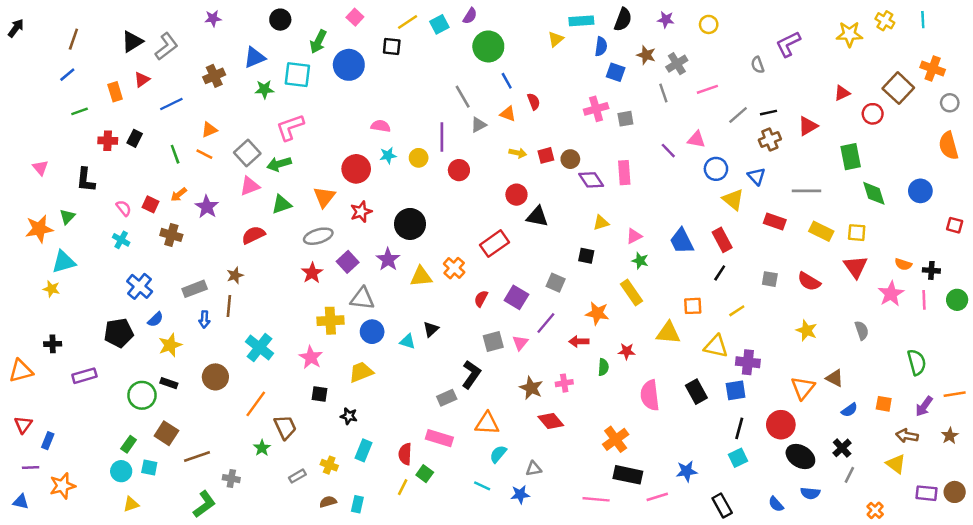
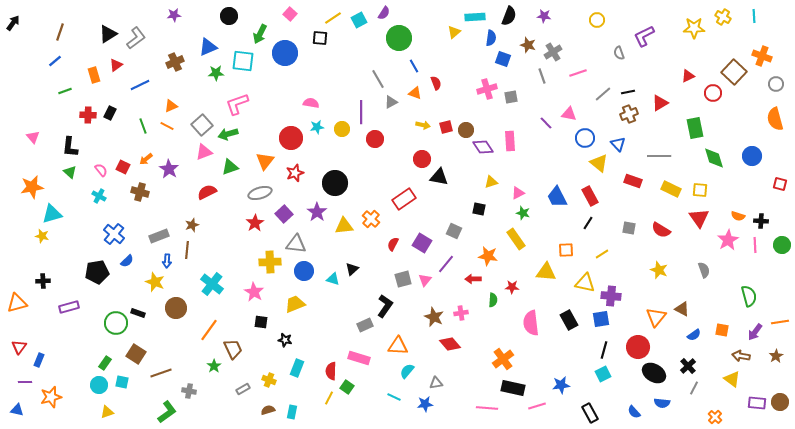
yellow circle: (709, 24) -> (597, 20), moved
green triangle: (67, 217) -> (70, 172), moved, turned -32
yellow star: (170, 345) -> (155, 282), moved, turned -30

